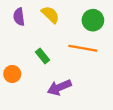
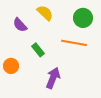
purple semicircle: (19, 17) -> (20, 25), moved, turned -35
purple arrow: (59, 87) -> (53, 78), turned 135

